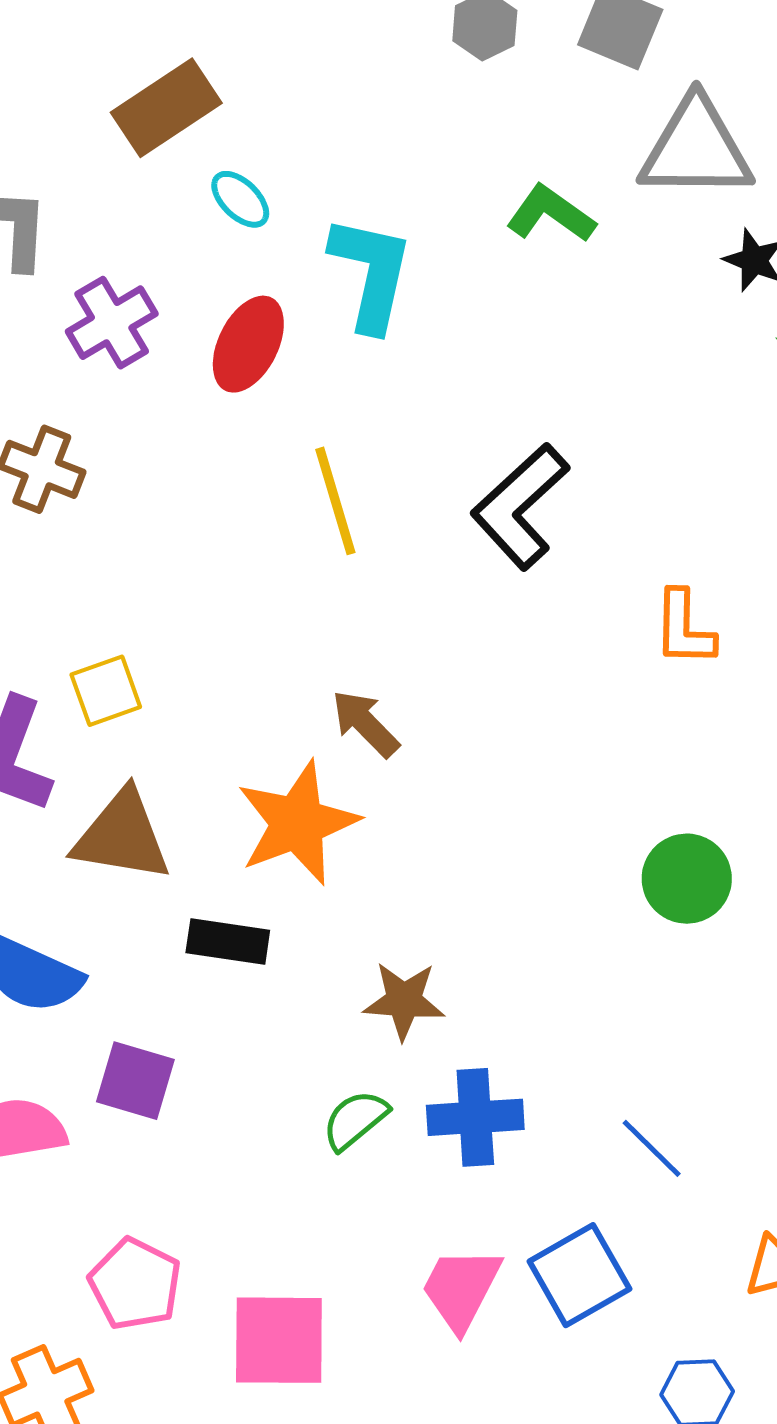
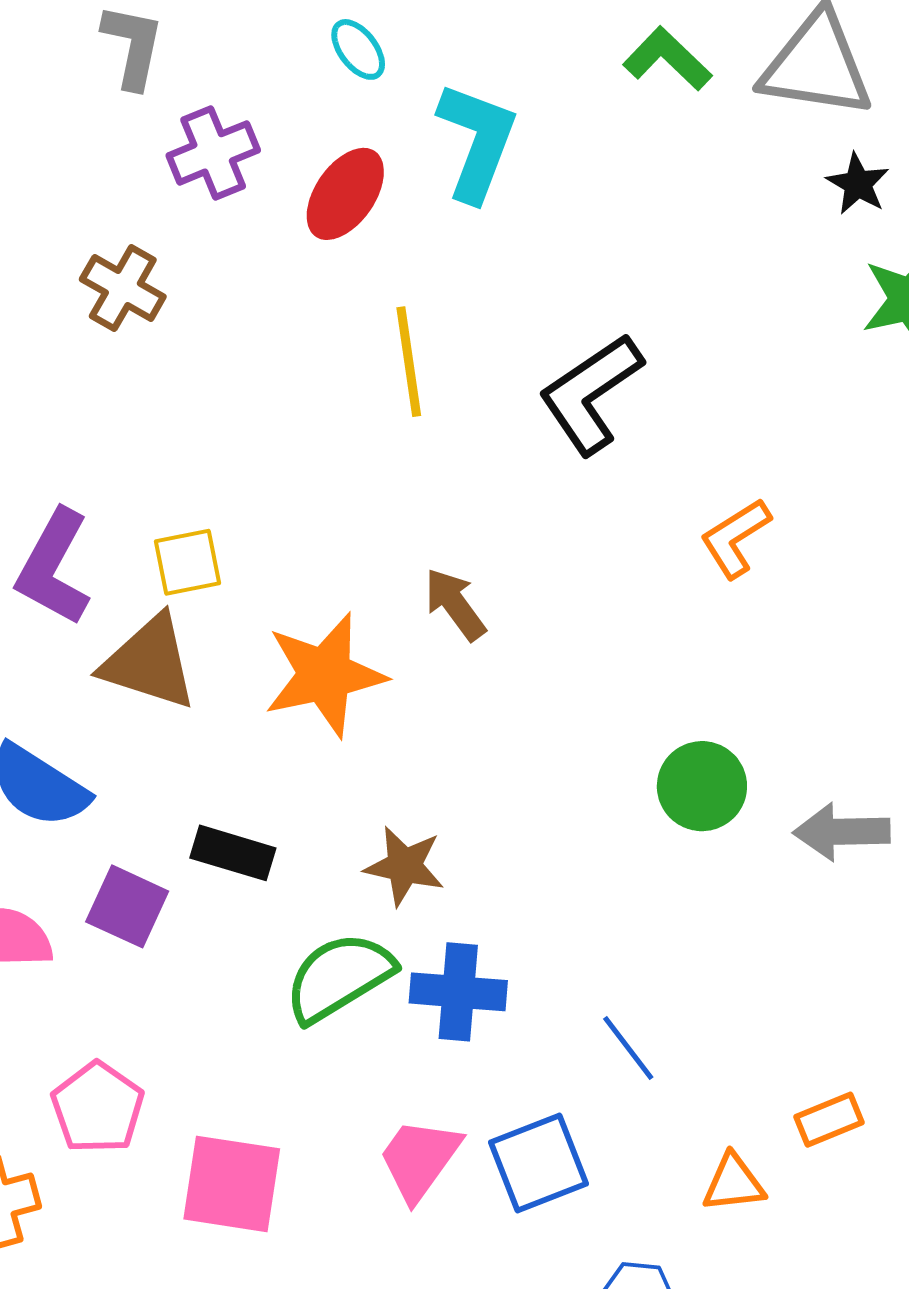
green L-shape: (551, 214) -> (667, 59), moved
orange L-shape: (684, 628) -> (735, 538), turned 48
yellow square: (106, 691) -> (188, 562), moved
brown arrow: (365, 723) -> (455, 604), moved
black rectangle: (228, 942) -> (233, 853), moved
green semicircle: (355, 1120) -> (339, 977), size x1.6

